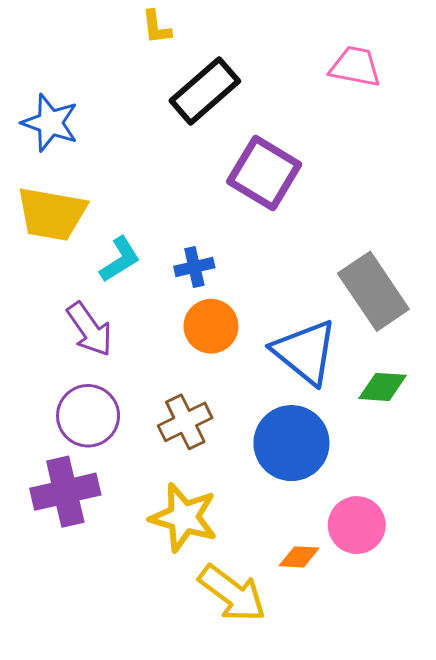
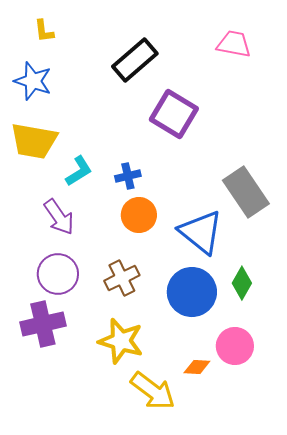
yellow L-shape: (156, 27) -> (44, 31), moved
green diamond: (383, 387) -> (242, 283), moved, turned -64

